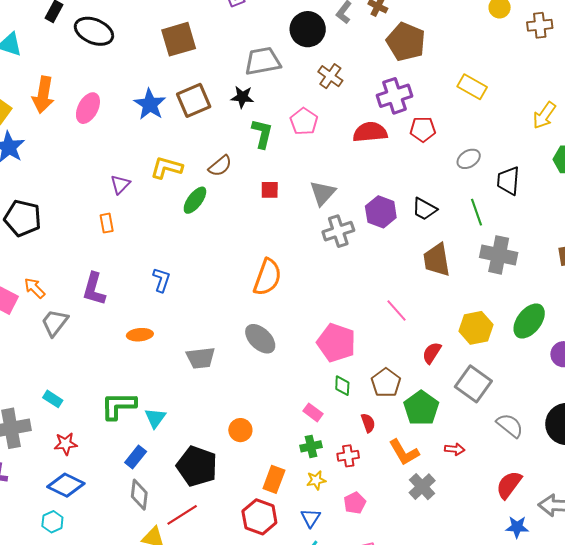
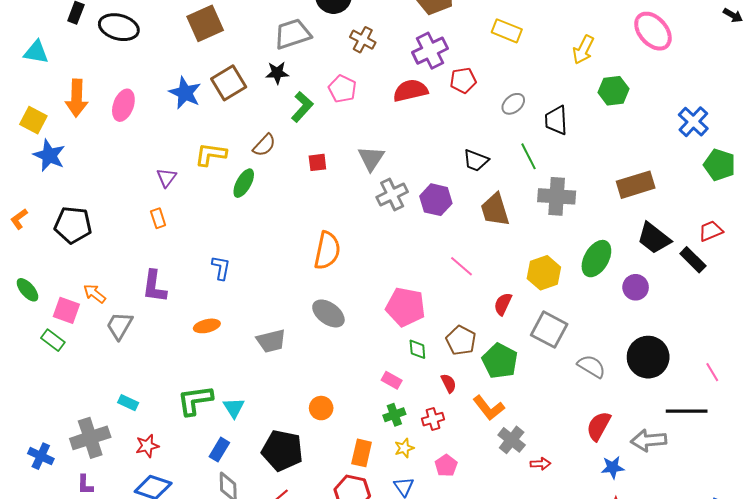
green L-shape: (262, 134) -> (302, 107), turned 36
purple hexagon: (381, 212) -> (436, 200), moved
red arrow: (455, 449) -> (540, 464), moved

